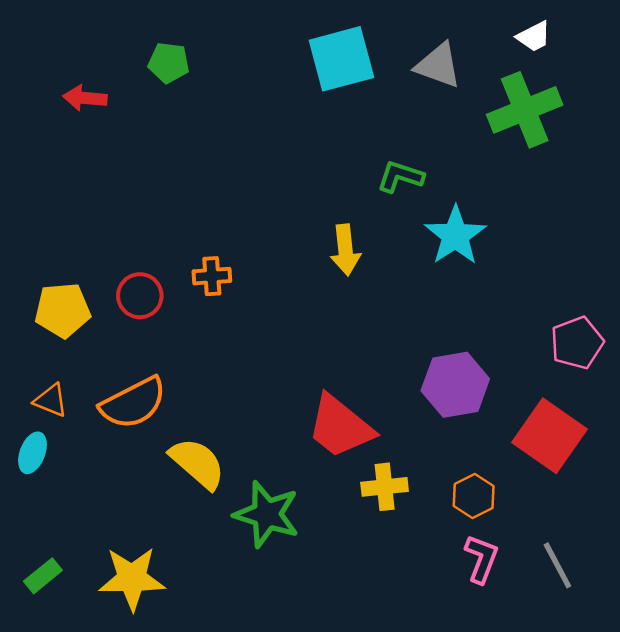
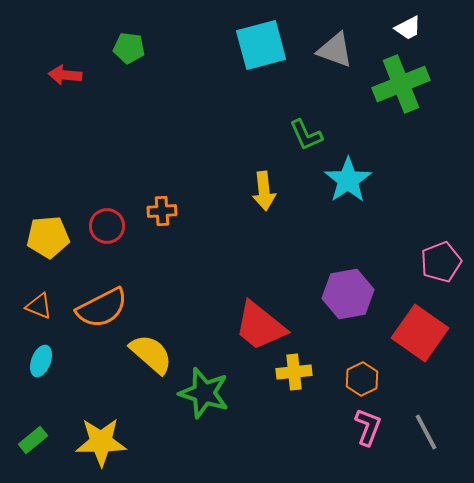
green L-shape: (400, 177) -> (306, 135), turned -132
cyan ellipse: (32, 453) -> (41, 361), moved

